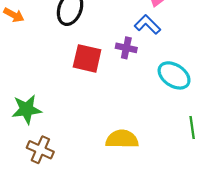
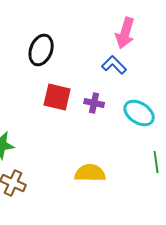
purple cross: (126, 48) -> (94, 103), moved

